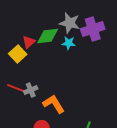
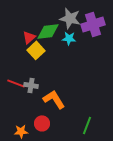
yellow square: (18, 54) -> (36, 50), moved
gray cross: (31, 90) -> (31, 85), turned 32

